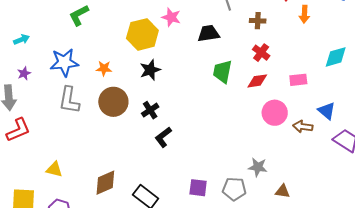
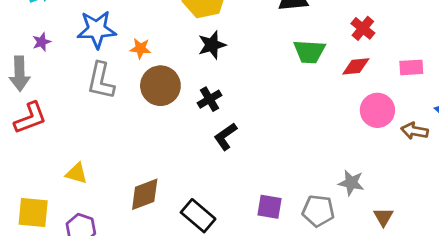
orange star: (104, 68) -> (140, 48), moved
green trapezoid: (222, 72) -> (309, 52), turned -100
brown triangle: (283, 191) -> (383, 217), turned 49

